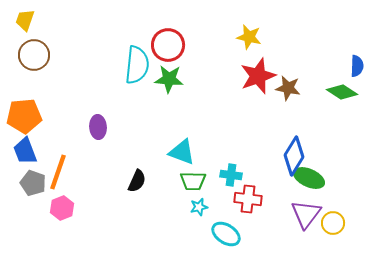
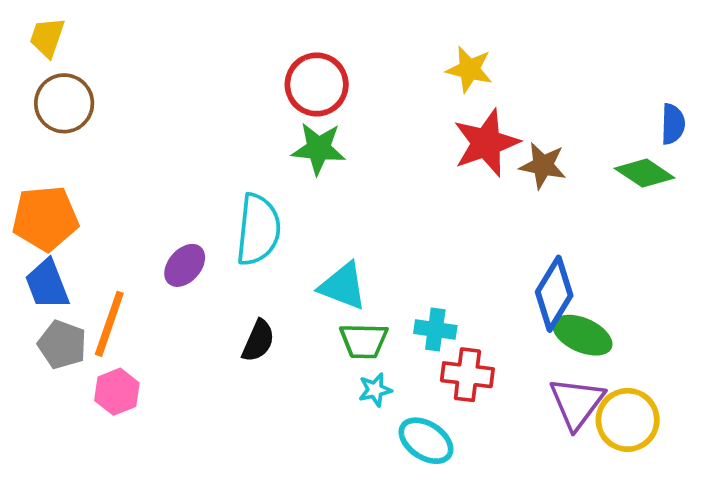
cyan semicircle: (137, 65) -> (258, 230), moved
purple ellipse: (98, 127) -> (185, 265), moved, turned 45
yellow circle: (333, 223) -> (628, 420), size x1.4

